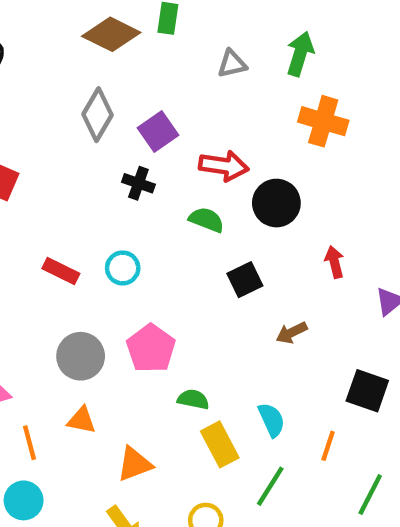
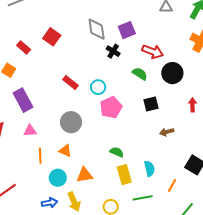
gray diamond: (98, 115) -> (97, 29), moved, turned -50
pink pentagon: (151, 348) -> (111, 107), moved
green line: (270, 486) -> (143, 198), turned 36
cyan circle: (24, 500) -> (58, 178), moved

